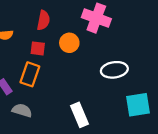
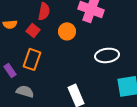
red square: (38, 48) -> (33, 30), moved, turned 32

